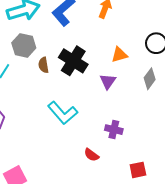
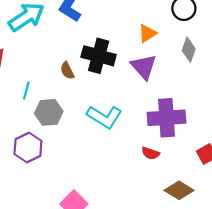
gray hexagon: (24, 45) -> (49, 112), moved
purple triangle: (108, 81) -> (144, 67), size x1.4
purple cross: (114, 130) -> (167, 118), size x1.8

